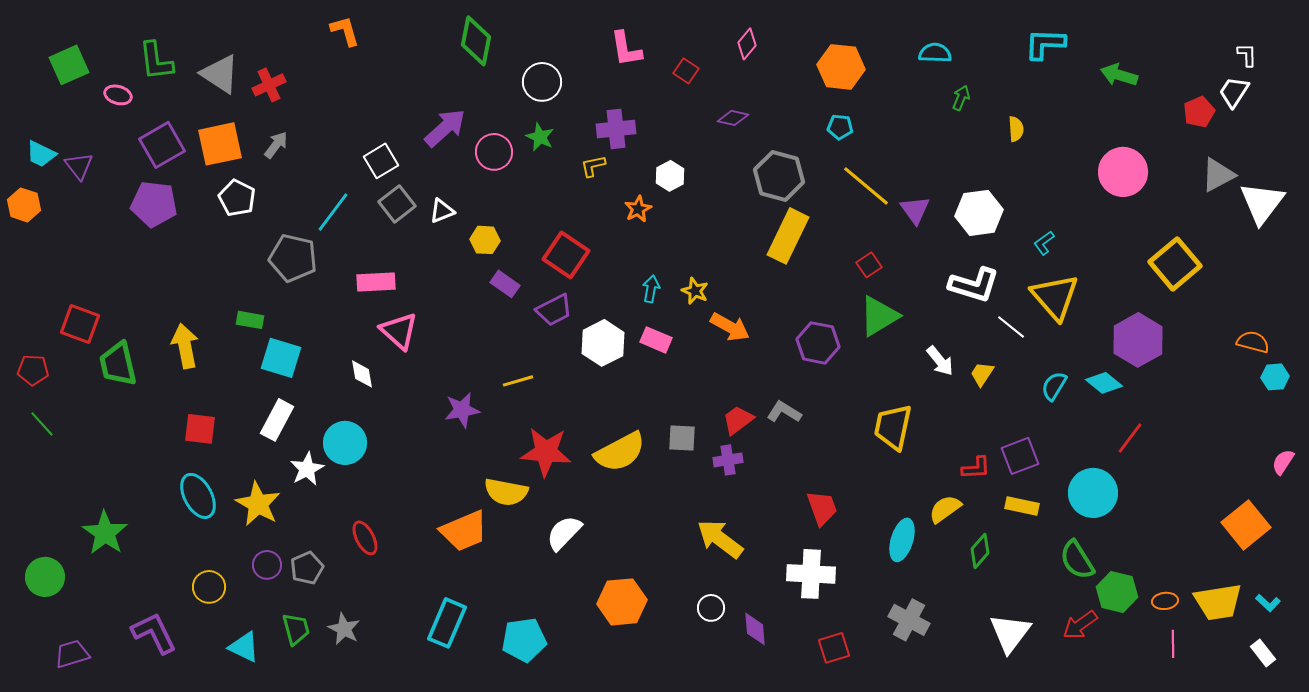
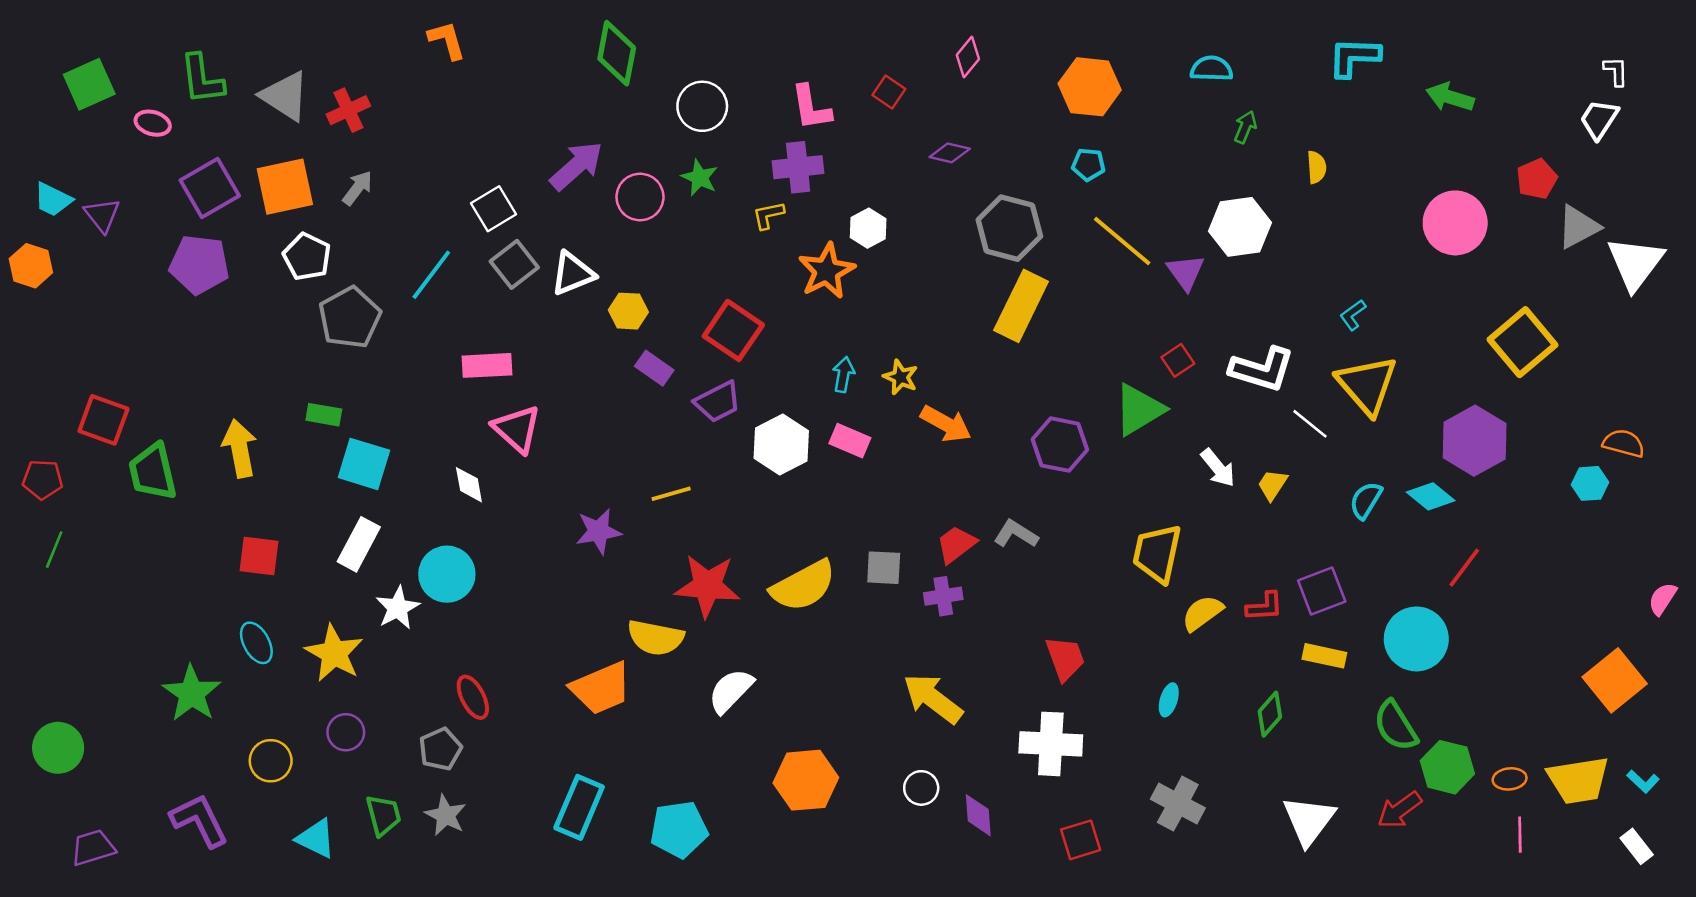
pink L-shape: (626, 49) -> (811, 108), moved
red pentagon: (1199, 112) -> (1537, 179), moved
orange star: (638, 209) -> (827, 271), size x1.6
white triangle: (442, 211) -> (573, 273), size x1.4
white hexagon: (979, 213) -> (1240, 227), moved
gray pentagon: (293, 258) -> (350, 318), moved, turned 30
red square: (869, 265) -> (1178, 360), moved
cyan hexagon: (1275, 377) -> (1590, 483), moved
green line: (42, 424) -> (54, 550), turned 64
cyan ellipse: (198, 496) -> (256, 643), size x0.7
yellow semicircle: (945, 509) -> (1202, 613), moved
green star: (105, 533) -> (192, 693), moved
cyan ellipse: (902, 540) -> (1169, 700), size x0.6
gray pentagon: (307, 568) -> (440, 749), moved

